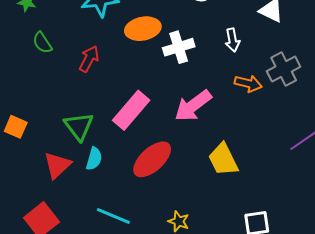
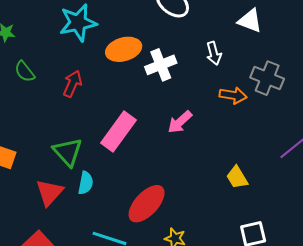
gray cross: (284, 69) -> (267, 78), turned -36
pink arrow: (193, 106) -> (180, 122), size x0.7
red ellipse: (152, 159) -> (147, 204), moved
yellow trapezoid: (223, 160) -> (237, 177), moved, size x0.7

